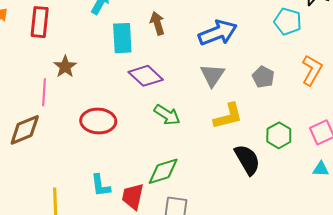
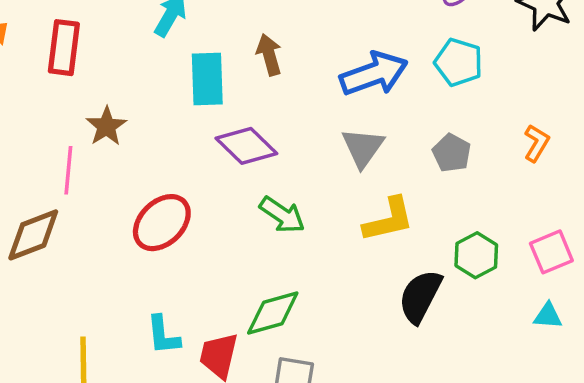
cyan pentagon: (288, 21) -> (459, 62), moved
orange L-shape: (312, 70) -> (537, 143), size x0.7
red ellipse: (98, 121) -> (162, 223), turned -48
black semicircle: (247, 160) -> (420, 296), turned -124

